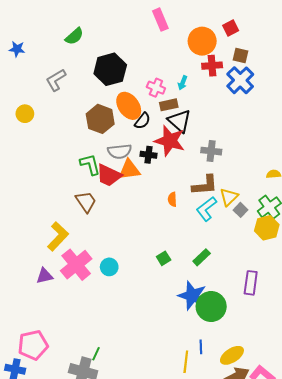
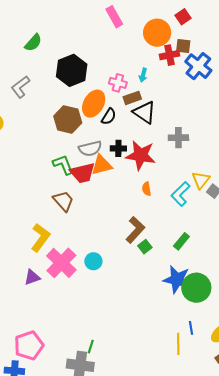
brown square: (241, 56) -> (183, 46), moved
orange ellipse: (129, 106) -> (94, 104), turned 72
red star: (170, 141) -> (141, 155), moved
red trapezoid: (109, 175) -> (83, 173), turned -32
brown L-shape: (205, 185) -> (135, 230), moved, turned -36

